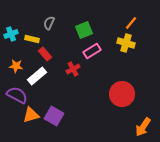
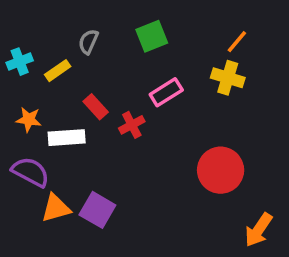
green square: (84, 30) -> (152, 36), moved
yellow rectangle: (32, 39) -> (58, 71), turned -48
red rectangle: (45, 54) -> (96, 107), moved
white rectangle: (37, 76) -> (67, 138), turned 36

